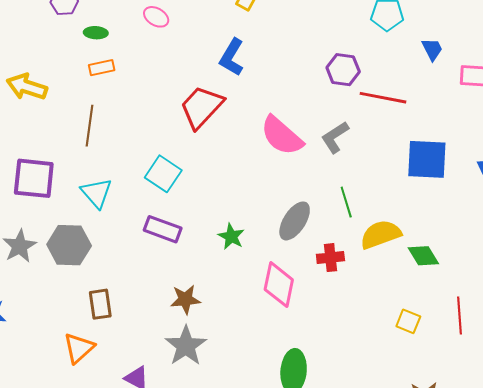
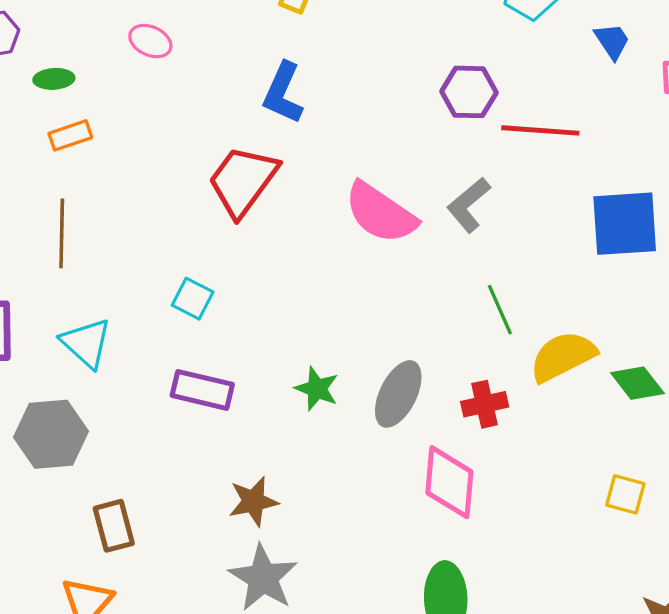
cyan square: (163, 174) -> (193, 299), size x0.7
gray ellipse: (295, 221) -> (398, 394), moved
pink diamond: (279, 285) -> (449, 482), moved

